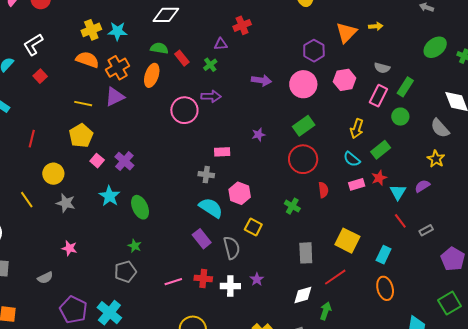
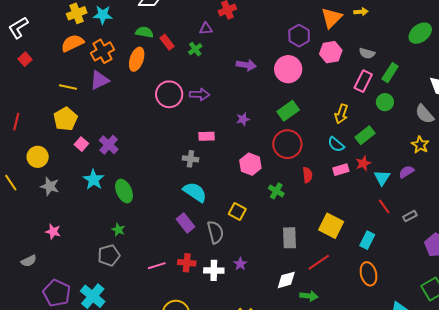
orange semicircle: (87, 60) -> (72, 43), turned -45
pink hexagon: (345, 80) -> (331, 52), moved
purple arrow: (211, 96) -> (200, 94), moved
pink hexagon: (240, 193) -> (250, 164), moved
green arrow: (326, 311) -> (309, 296), turned 78

